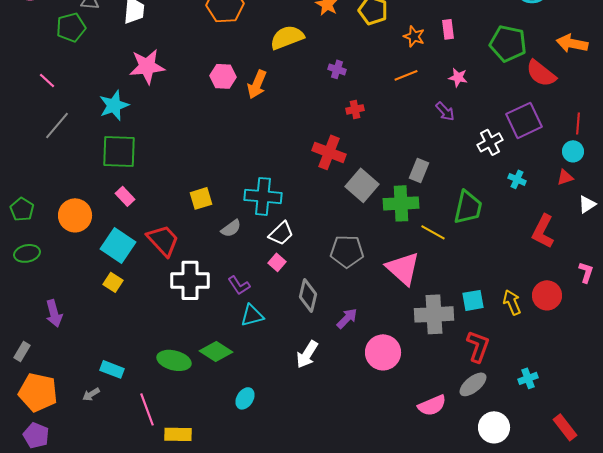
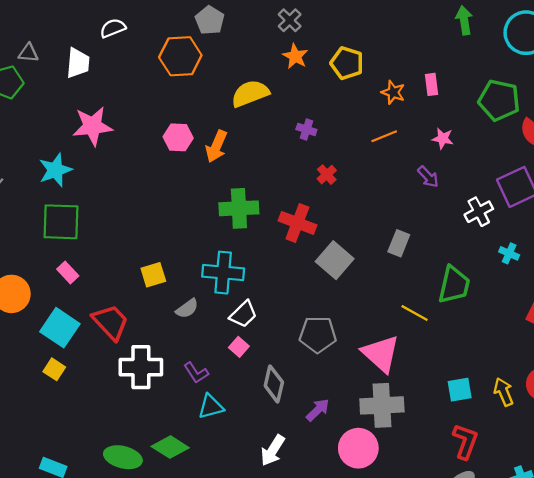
red cross: (355, 109) -> (327, 175), turned -30
green cross: (401, 203) -> (239, 208), moved
gray cross: (434, 314) -> (382, 405), moved

